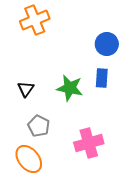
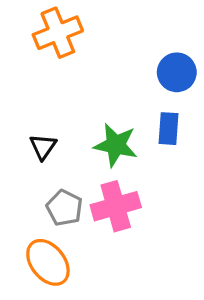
pink cross: (89, 143) -> (116, 206), moved

